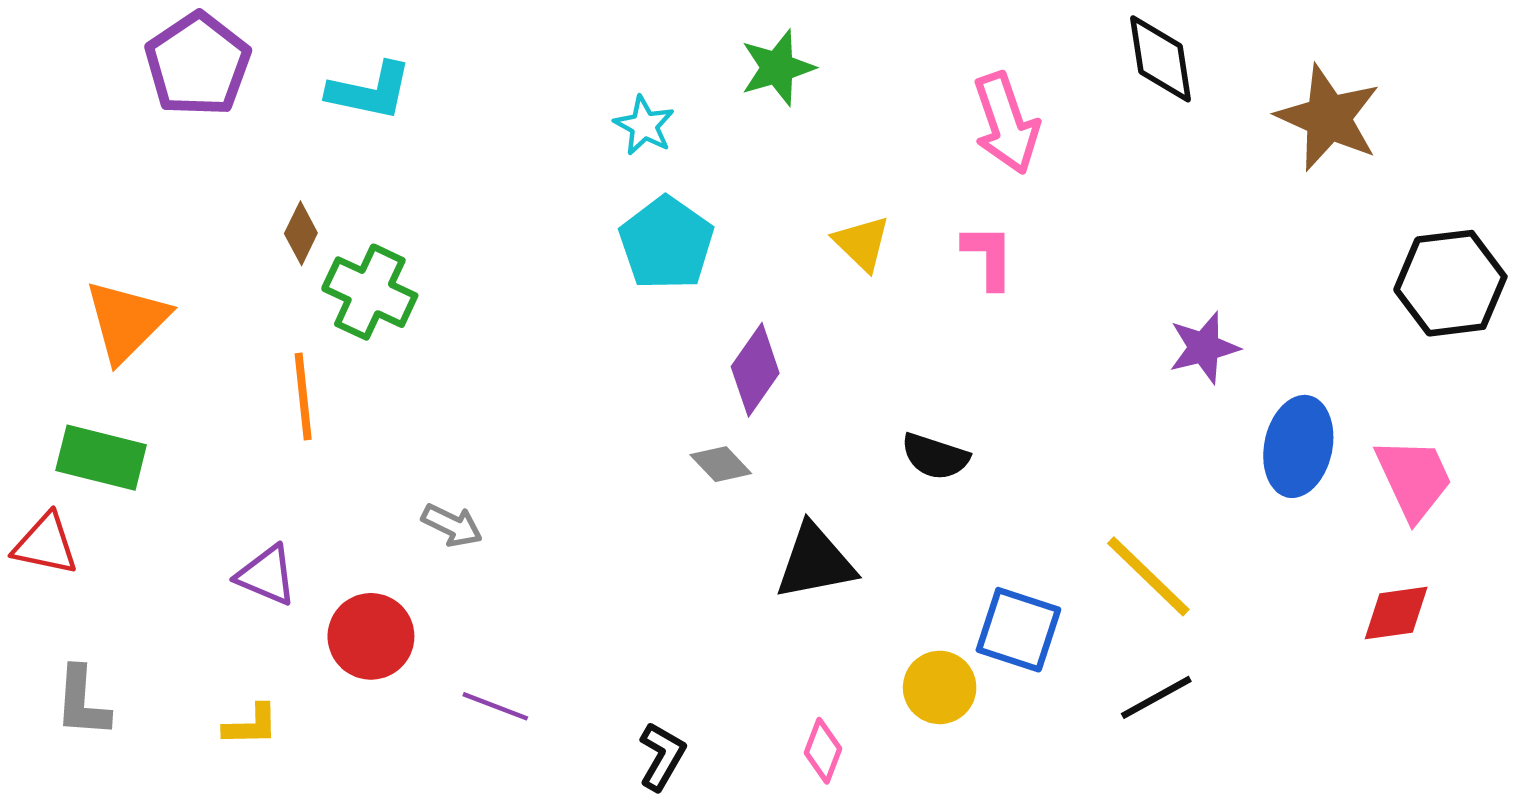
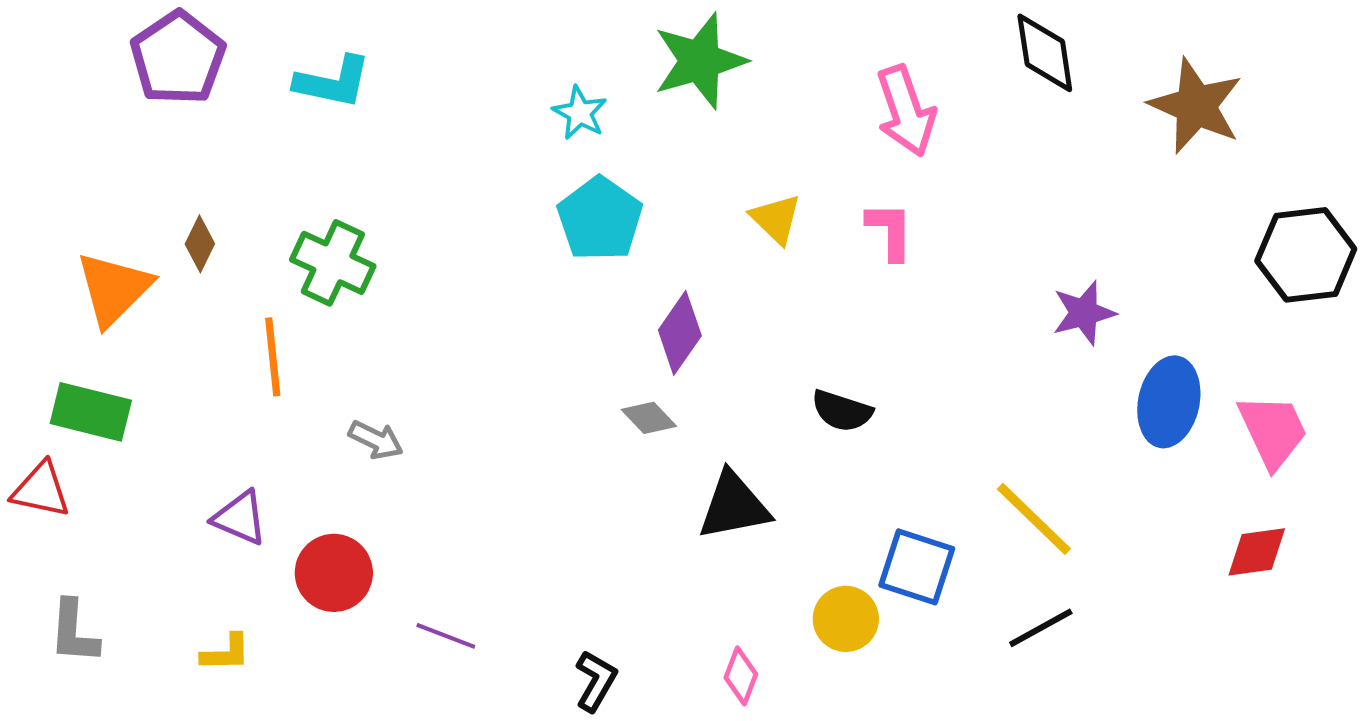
green star: (777, 68) -> (700, 61), size x1.4
brown diamond: (301, 233) -> (200, 244), moved
gray arrow: (452, 525) -> (376, 440), moved

